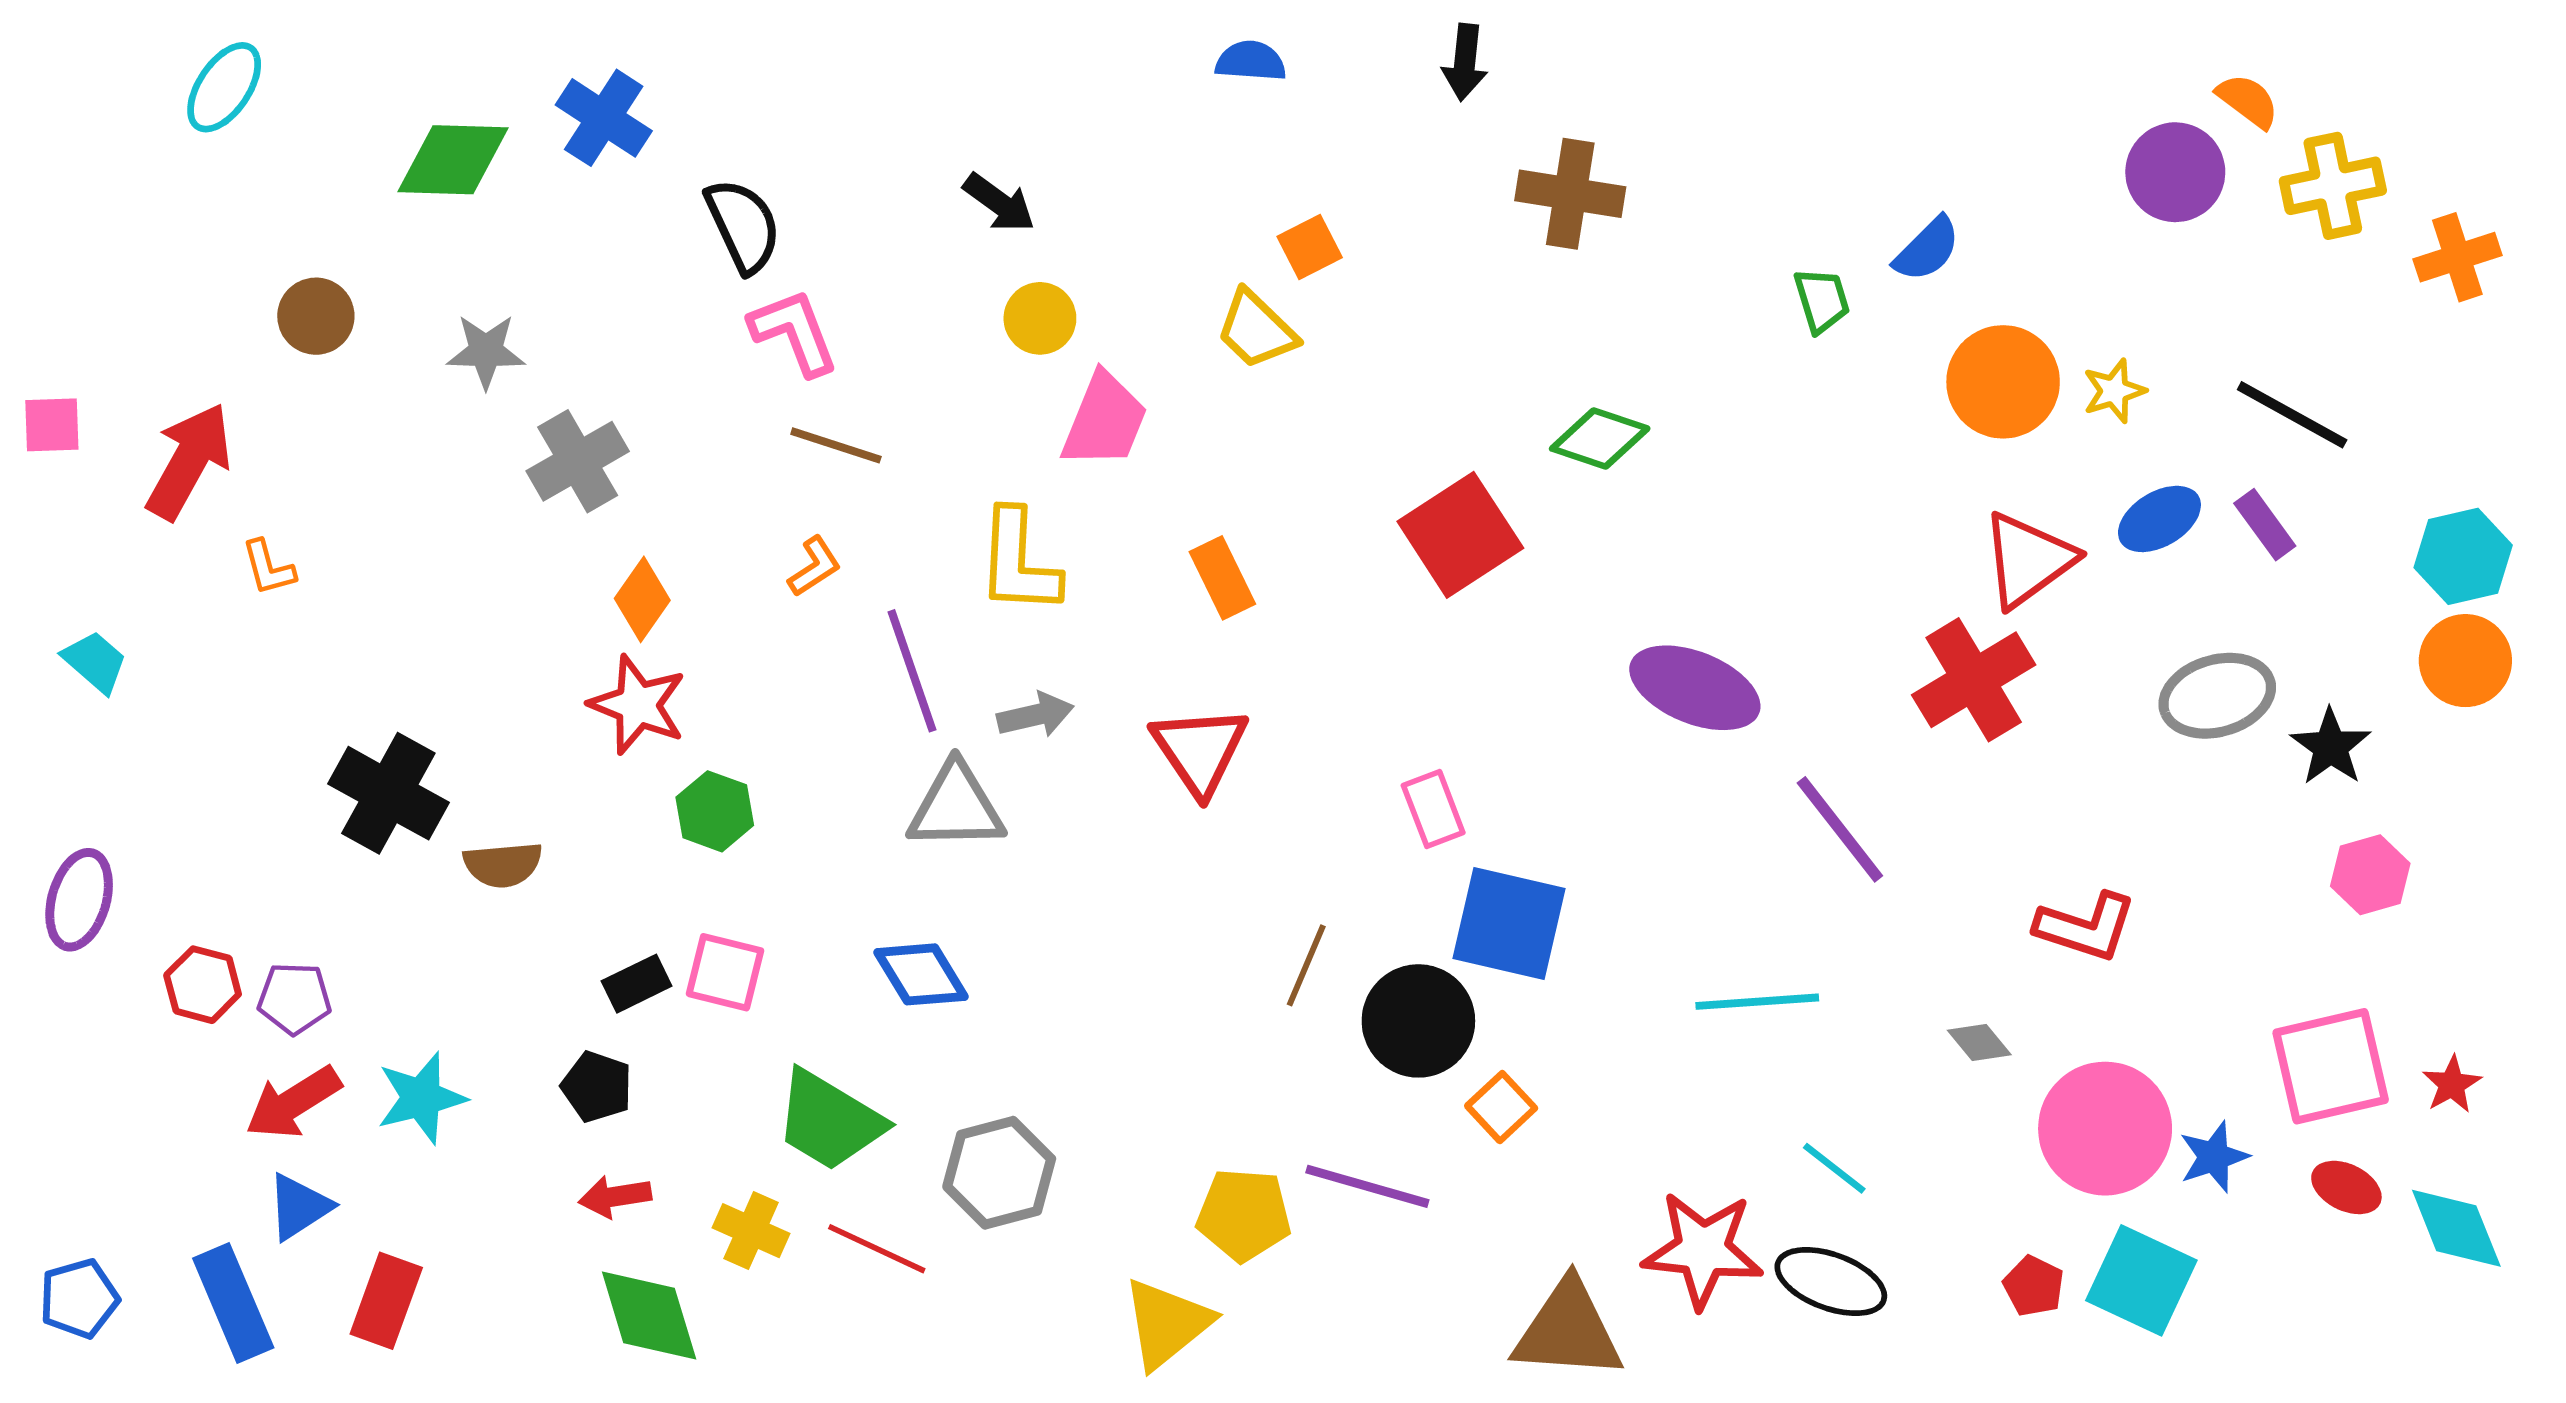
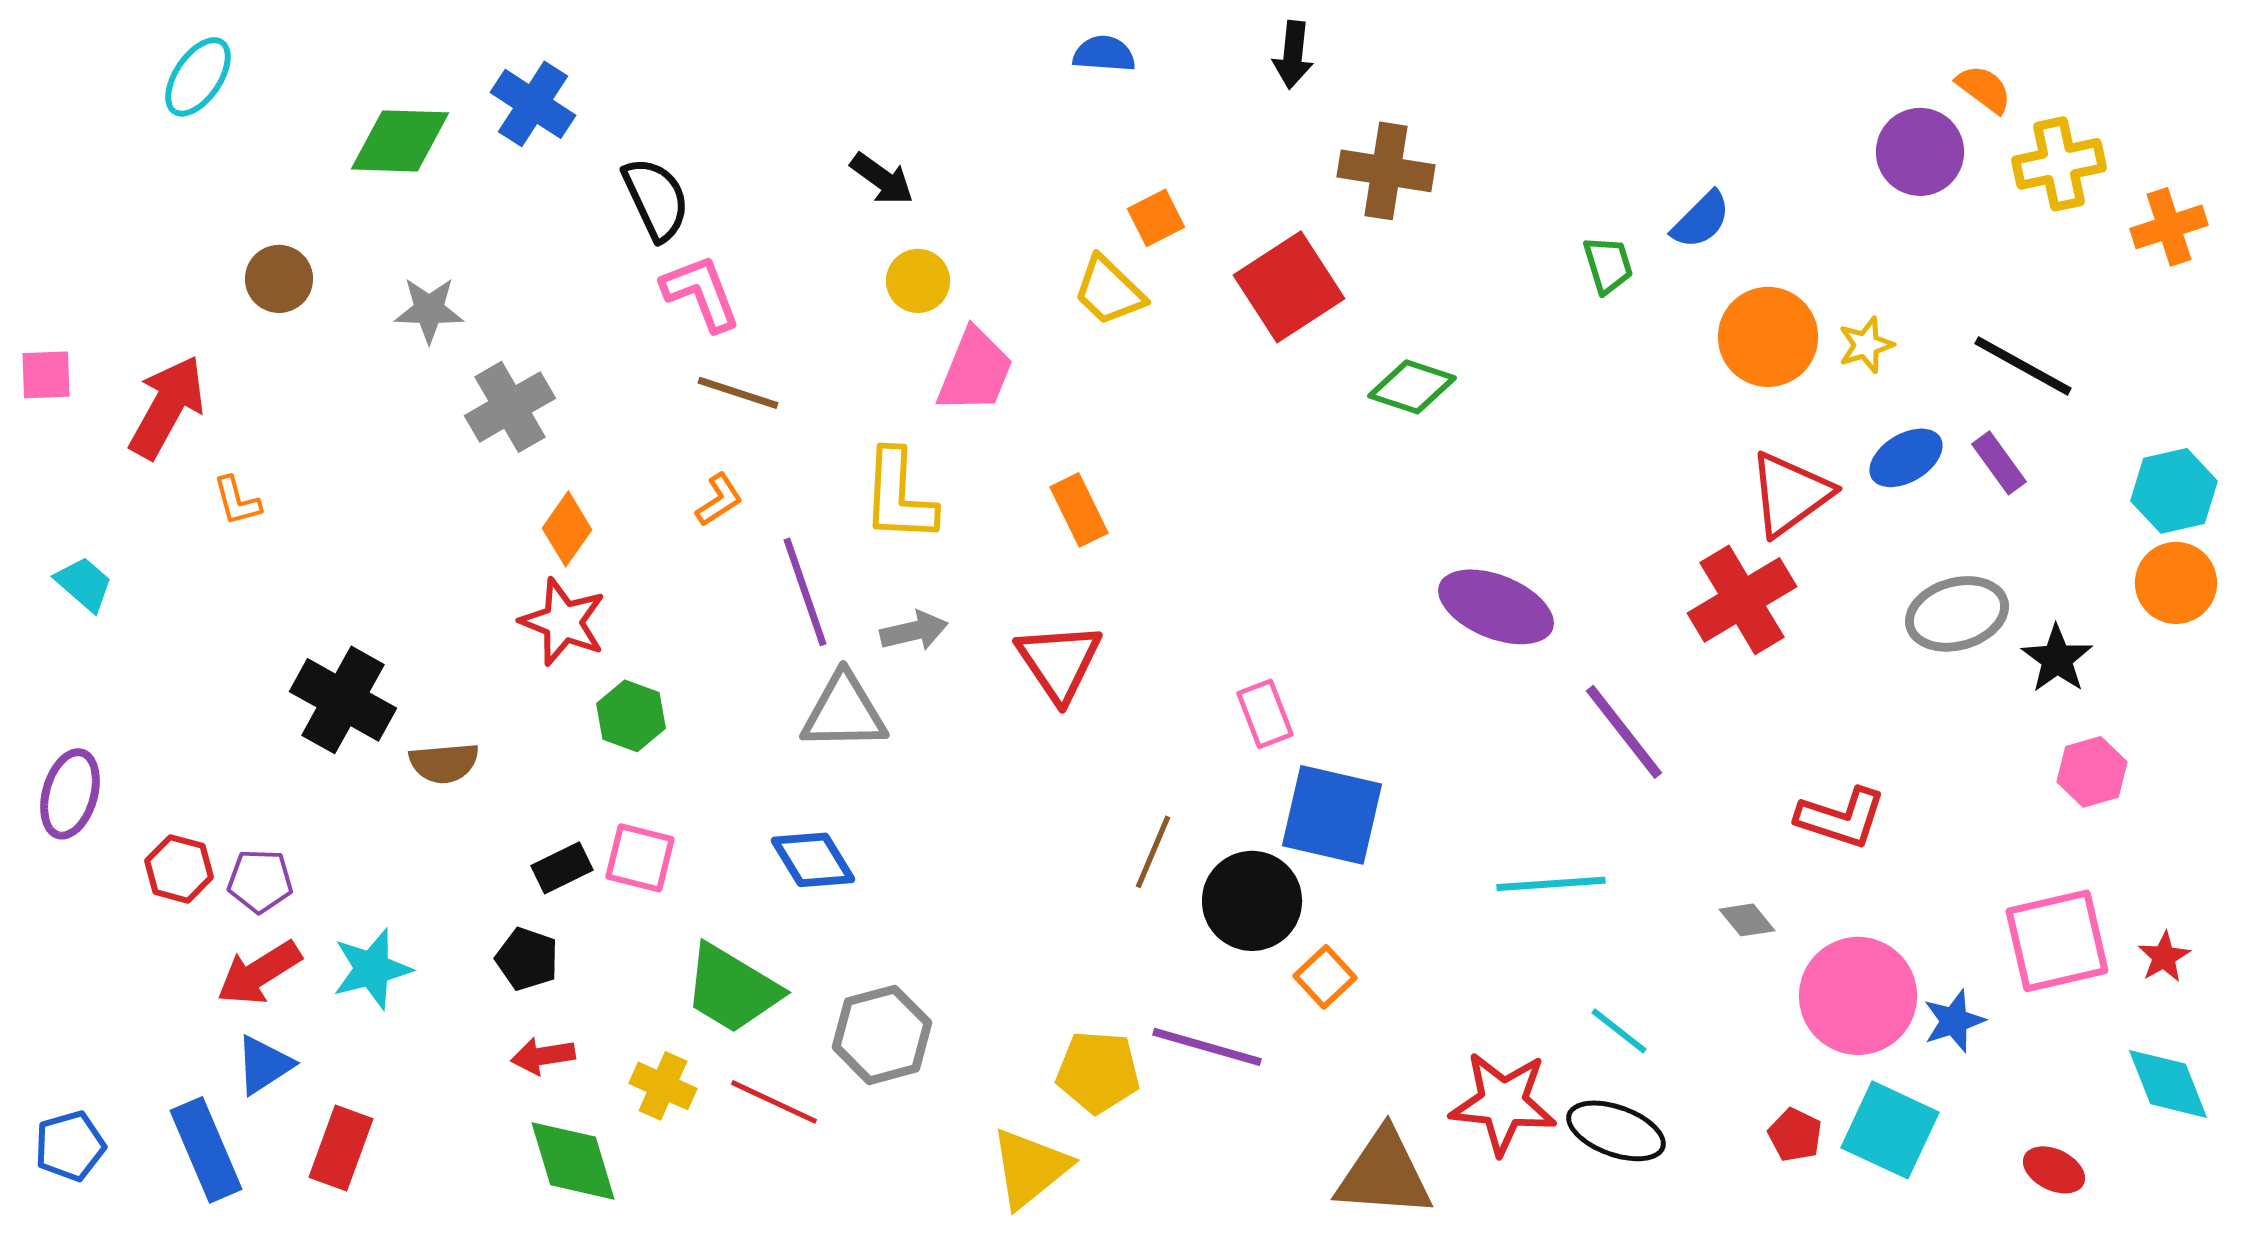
red square: (1460, 535) -> (1289, 287), moved
red ellipse: (2346, 1187) -> (2054, 1170), moved

